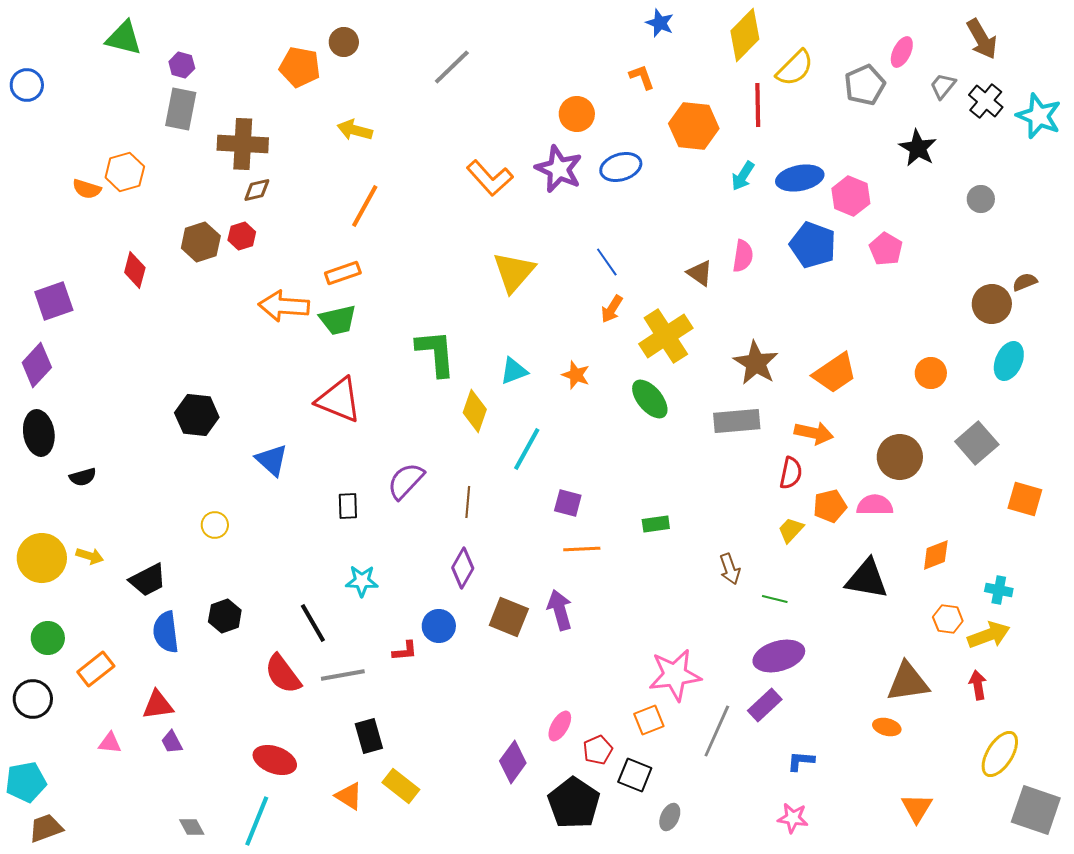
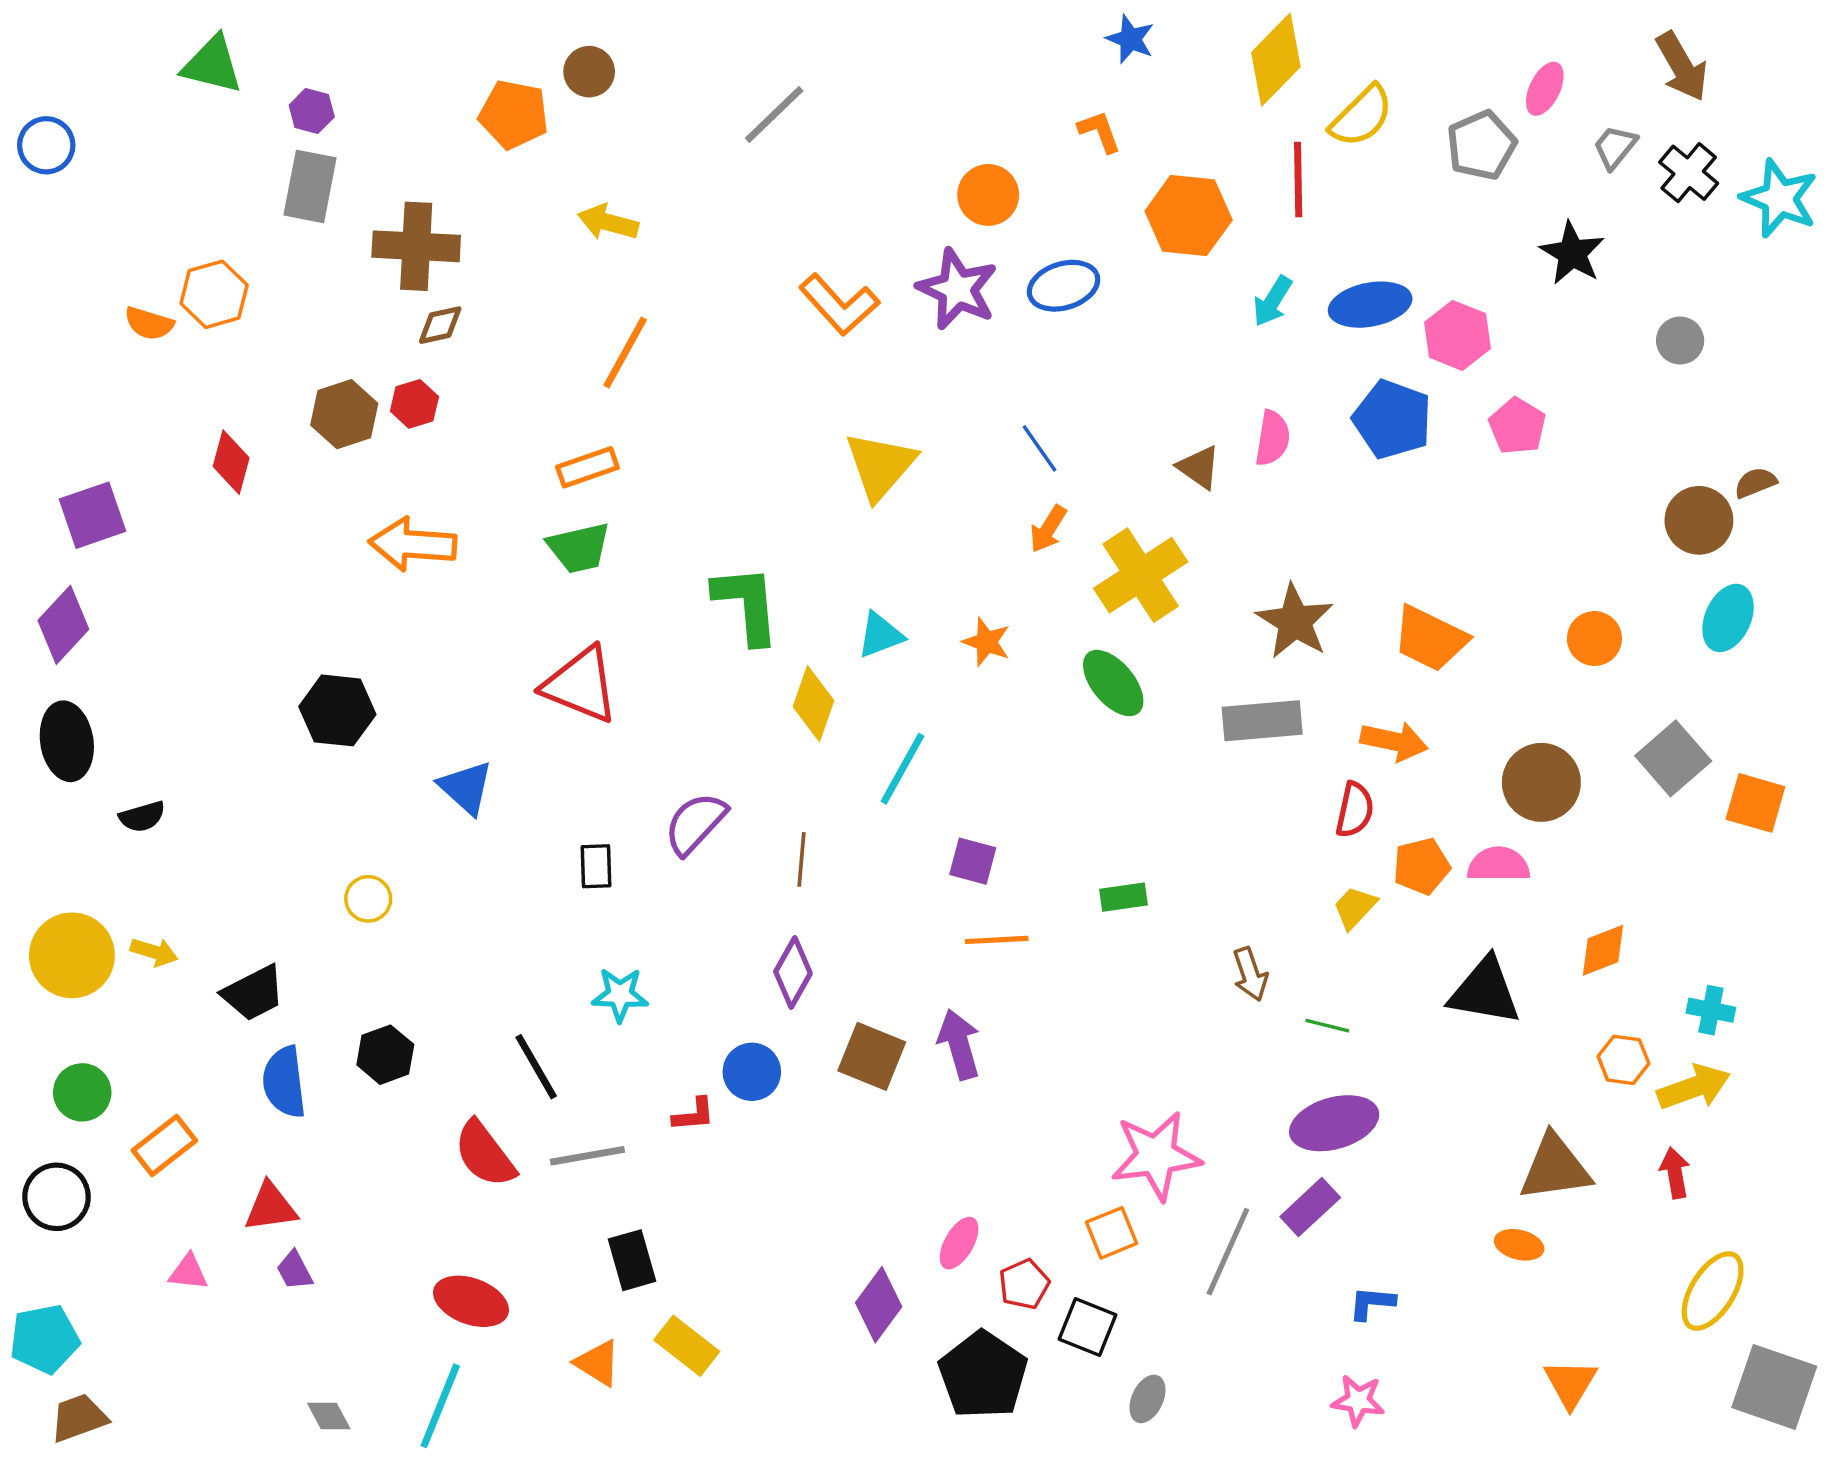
orange arrow: (284, 306) -> (413, 544), moved
orange trapezoid: (835, 373) -> (1430, 639), turned 60
orange square: (1025, 499) -> (1755, 803), moved

